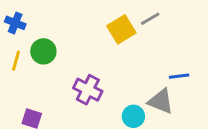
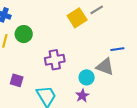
purple cross: (88, 90) -> (55, 60), turned -36

